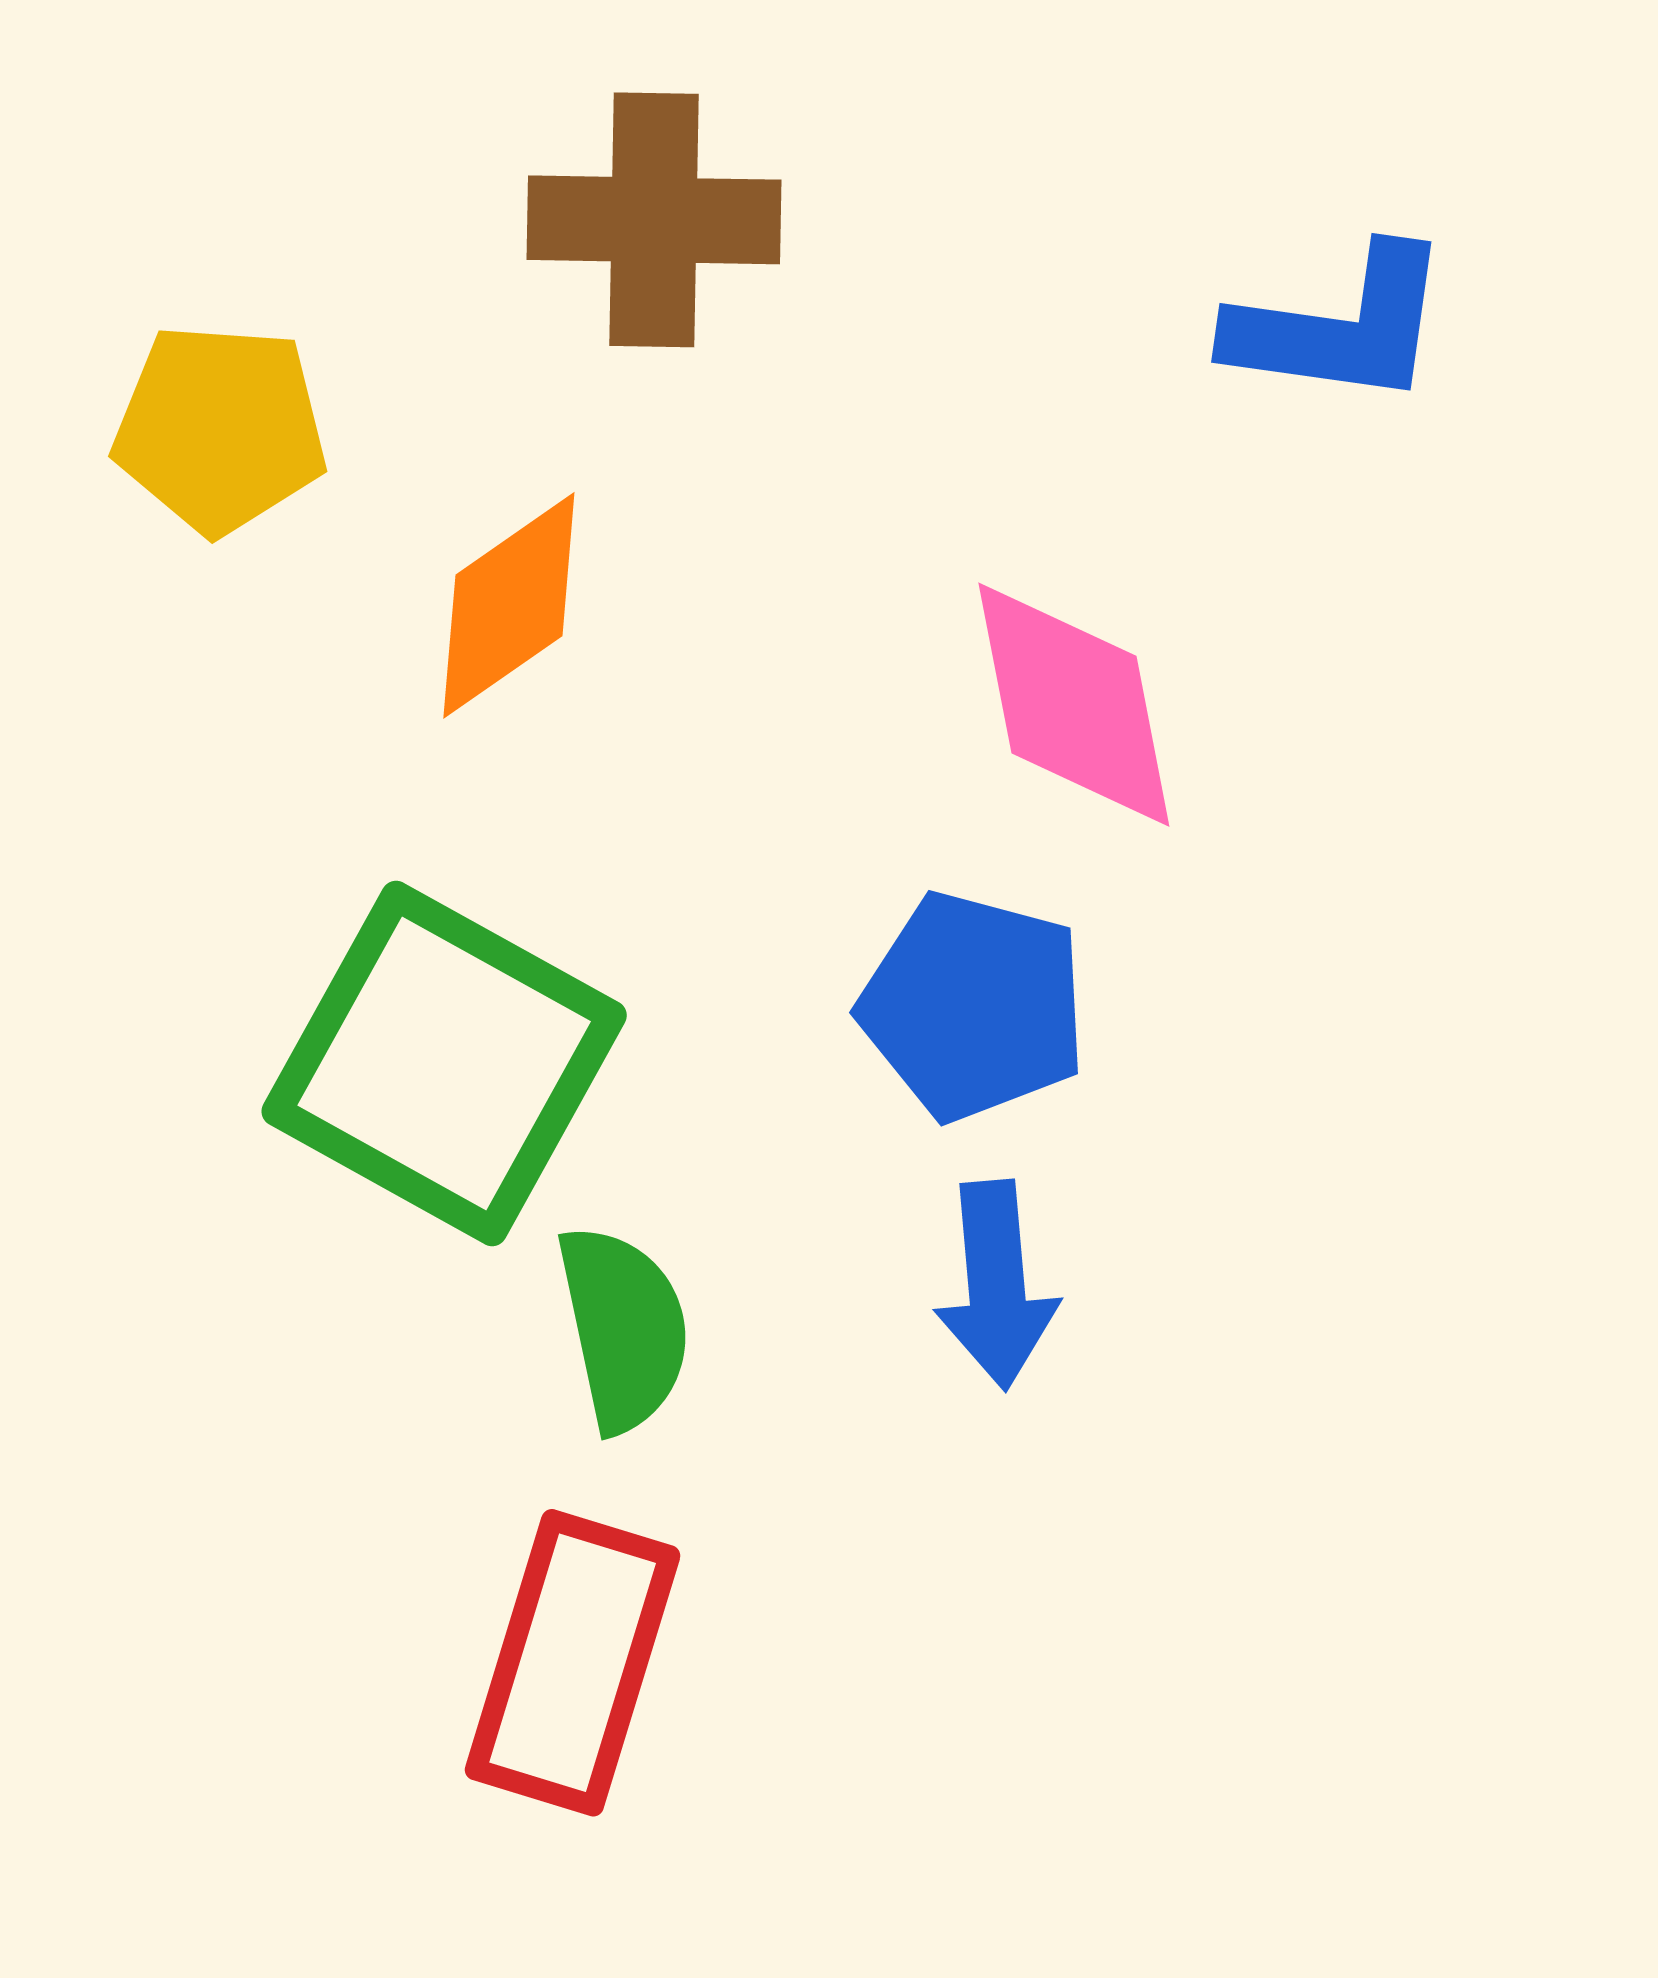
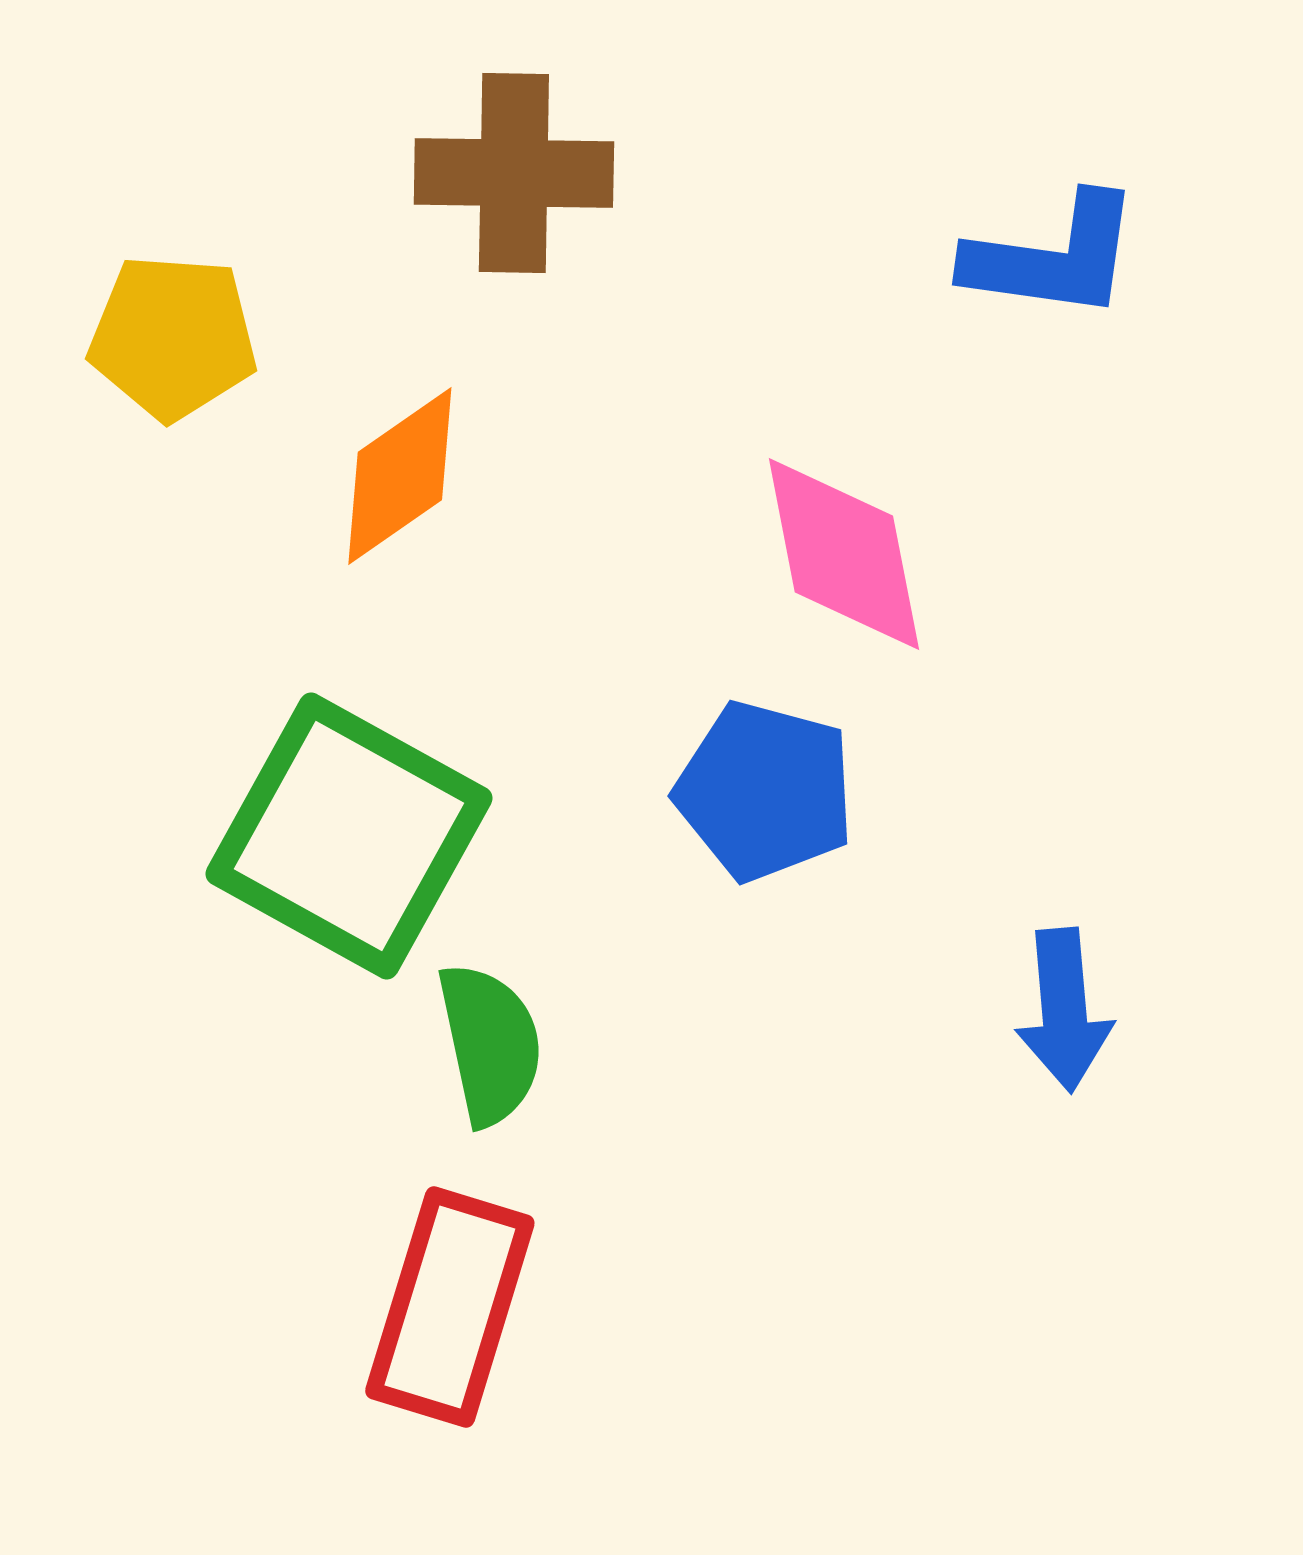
blue arrow: (996, 1285) -> (1064, 1010), moved

